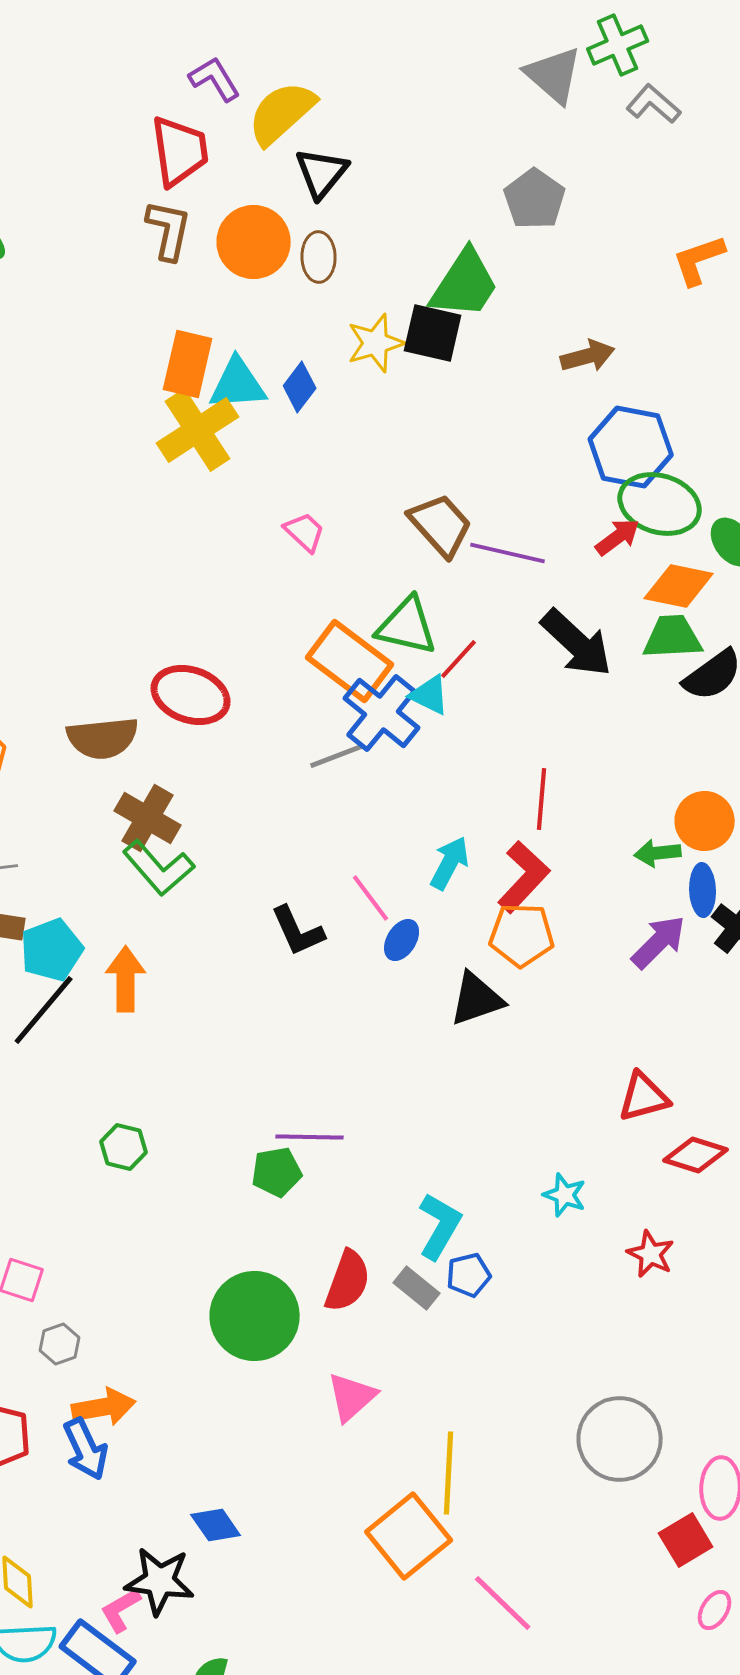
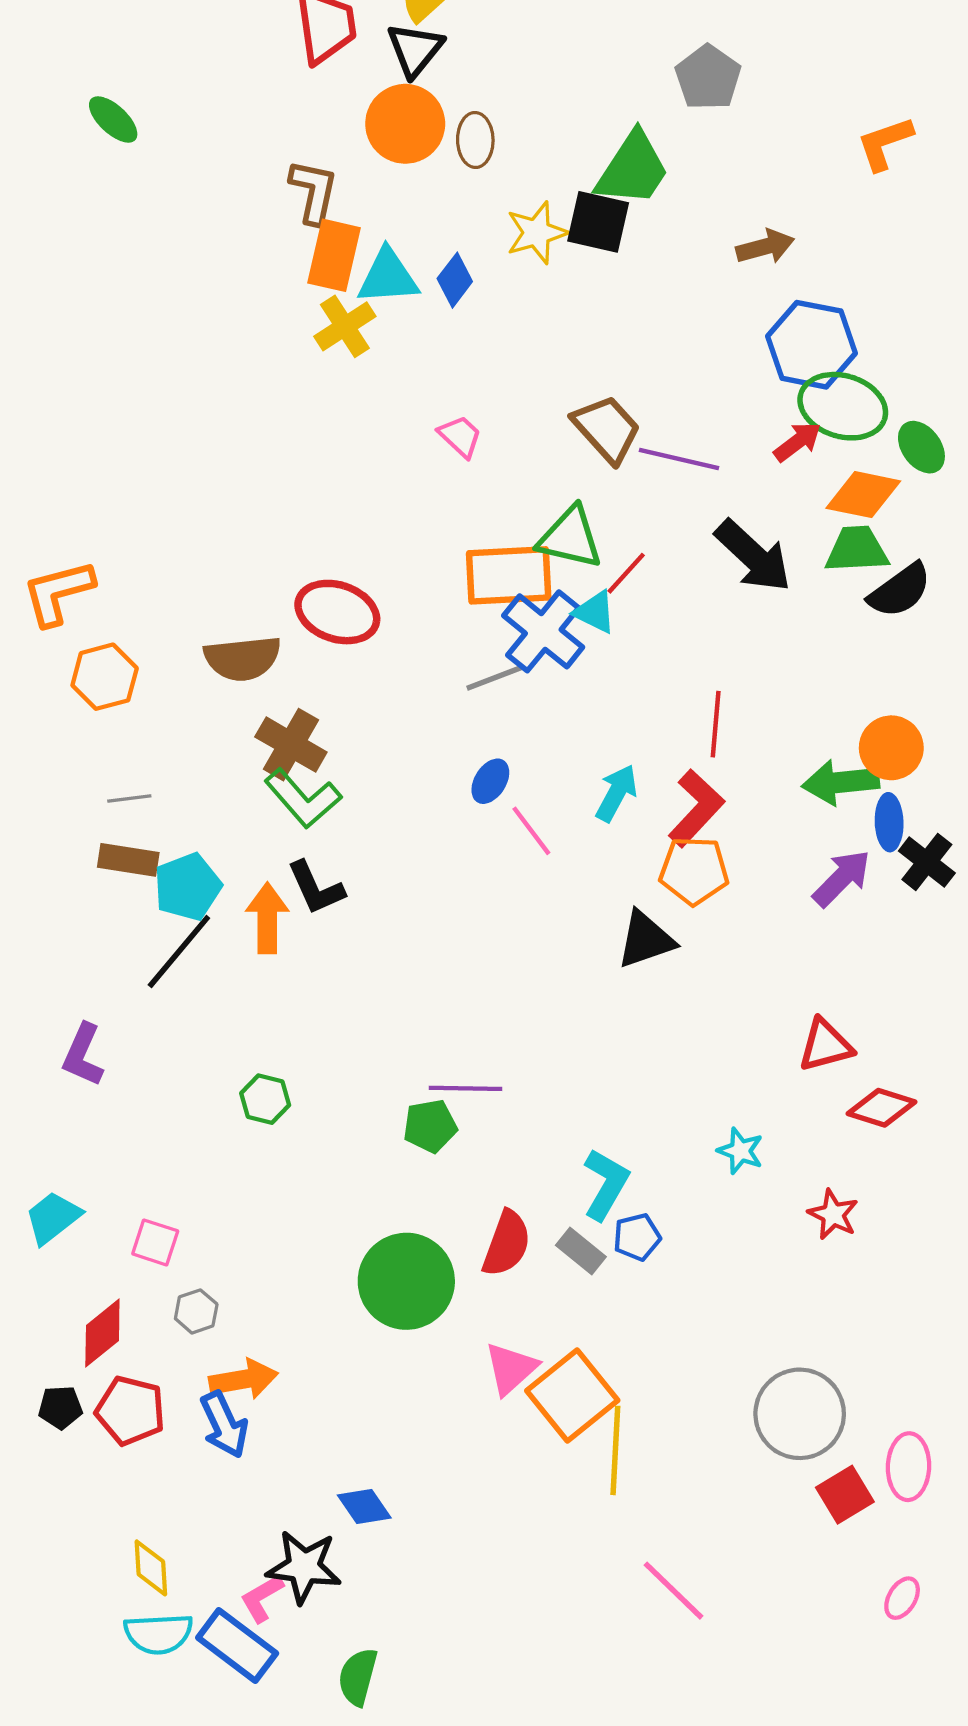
black triangle: (322, 173) -> (415, 49), moved
brown L-shape: (169, 230) -> (314, 192), moved
yellow cross: (198, 430) -> (345, 326), size x0.7
orange rectangle: (350, 661) -> (509, 575), turned -40
green arrow: (658, 853) -> (841, 782), size x1.5
black L-shape: (298, 931) -> (316, 888), moved
blue ellipse: (402, 940) -> (490, 781), moved
orange square: (409, 1536) -> (572, 1396), moved
red square: (686, 1540) -> (845, 1495), moved

